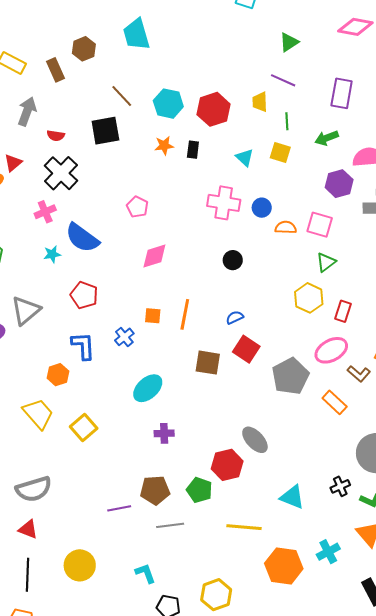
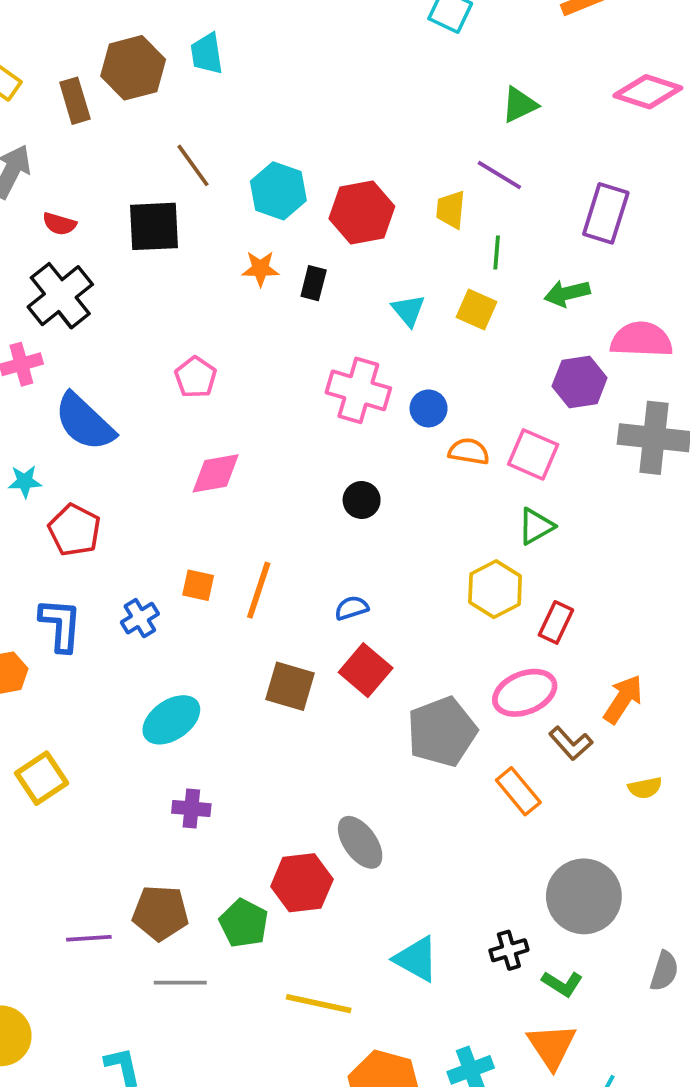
cyan trapezoid: (136, 34) -> (207, 54), moved, size x0.7
brown hexagon: (84, 49) -> (133, 68), size x1.4
cyan star: (52, 254) -> (25, 481), moved

